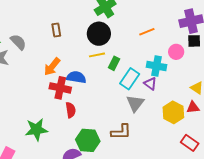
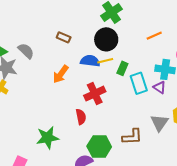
brown rectangle: (56, 30) -> (64, 37), turned -56
blue semicircle: (76, 77) -> (90, 61), moved
cyan rectangle: (130, 79) -> (139, 83), turned -50
red cross: (60, 88) -> (95, 94), moved, turned -35
gray triangle: (135, 103) -> (159, 123), moved

